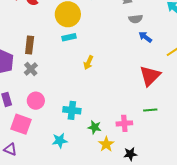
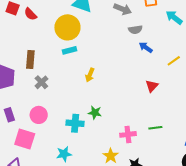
gray cross: (31, 69) -> (41, 82), moved
red triangle: (150, 76) -> (152, 86), size x0.6
green line: (150, 110) -> (155, 128), moved
green star: (95, 127) -> (95, 113), moved

